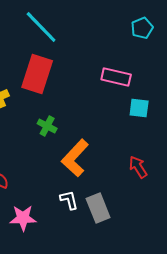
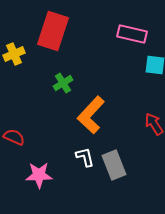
green cross: (47, 126) -> (63, 83), turned 30

